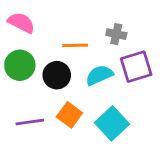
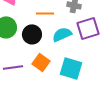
cyan square: (112, 123) -> (71, 68), turned -30

